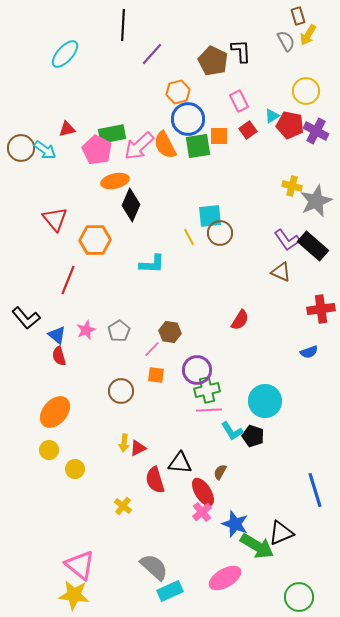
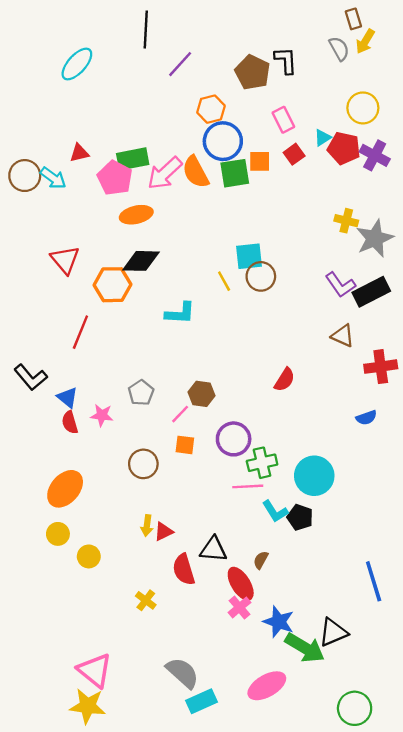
black diamond: (131, 205) -> (141, 261), moved, turned 68
black rectangle: (313, 246) -> (371, 292), turned -68
brown triangle: (281, 272) -> (343, 336), moved
pink star: (86, 330) -> (102, 415), moved, turned 30
green cross: (207, 390) -> (262, 463), moved

